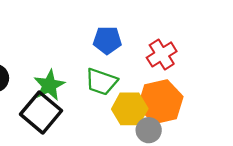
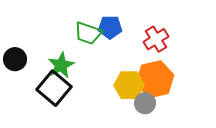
green trapezoid: (101, 82) -> (88, 33), moved

